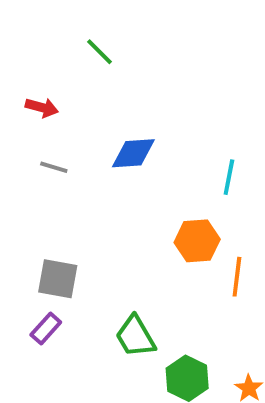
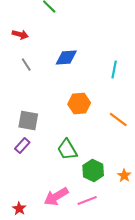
gray line: (54, 167) -> (26, 65), turned 40
orange hexagon: (197, 241) -> (79, 104), moved
orange line: (237, 277) -> (118, 120), turned -60

